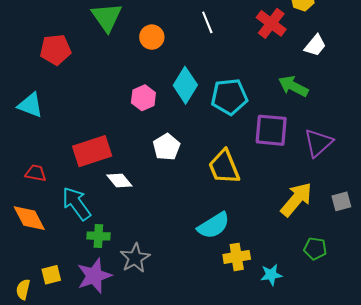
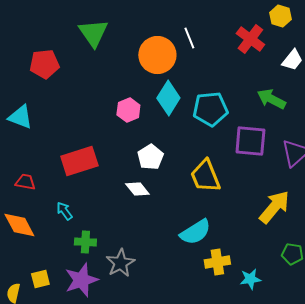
orange circle: (152, 37) -> (157, 55), moved, size x1.6
white diamond: (119, 180) -> (137, 189), moved
cyan arrow: (76, 204) -> (64, 211), size x0.6

